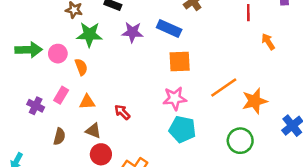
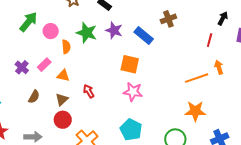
green star: (89, 35) -> (87, 33), moved
green arrow: (29, 50) -> (28, 22), turned -65
orange square: (180, 62) -> (130, 64), moved
orange line: (224, 88) -> (197, 78), moved
cyan pentagon: (182, 129) -> (131, 130), moved
brown triangle: (93, 131) -> (62, 100), turned 40

